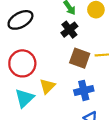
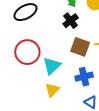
yellow triangle: (47, 86) -> (52, 90), moved
cyan triangle: (24, 98) -> (52, 66), moved

